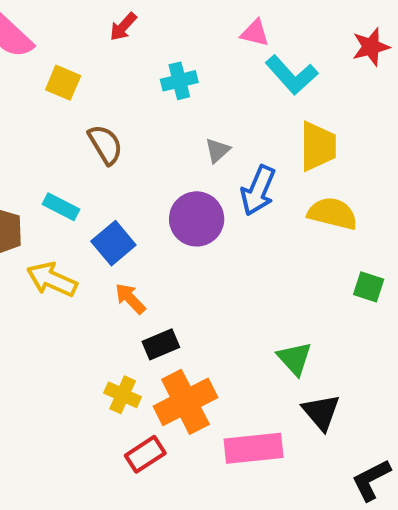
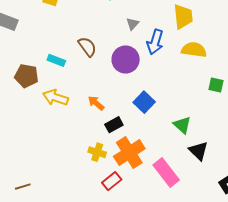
brown semicircle: (105, 145) -> (87, 47), moved
blue square: (113, 243) -> (144, 102), moved
pink rectangle: (254, 448) -> (166, 172), turned 64

